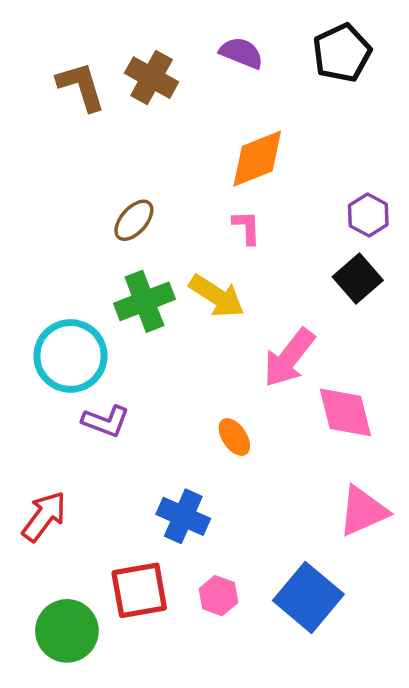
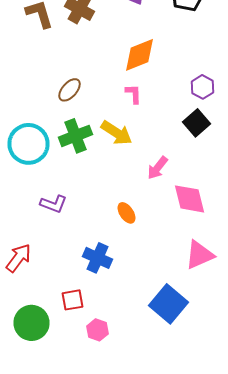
cyan circle: (70, 356) -> (28, 144), moved
pink arrow: (289, 358) -> (158, 168), size x0.7
red square: (139, 590) -> (72, 300), size x0.7
pink hexagon: (219, 596) -> (98, 330), moved

